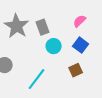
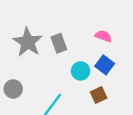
pink semicircle: (80, 21) -> (103, 36), turned 64
cyan circle: (54, 46) -> (81, 71), moved

